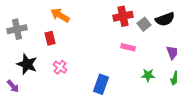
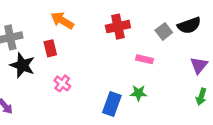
red cross: (123, 16) -> (118, 27), moved
black star: (27, 64) -> (22, 65), moved
green star: (148, 75) -> (138, 93), moved

